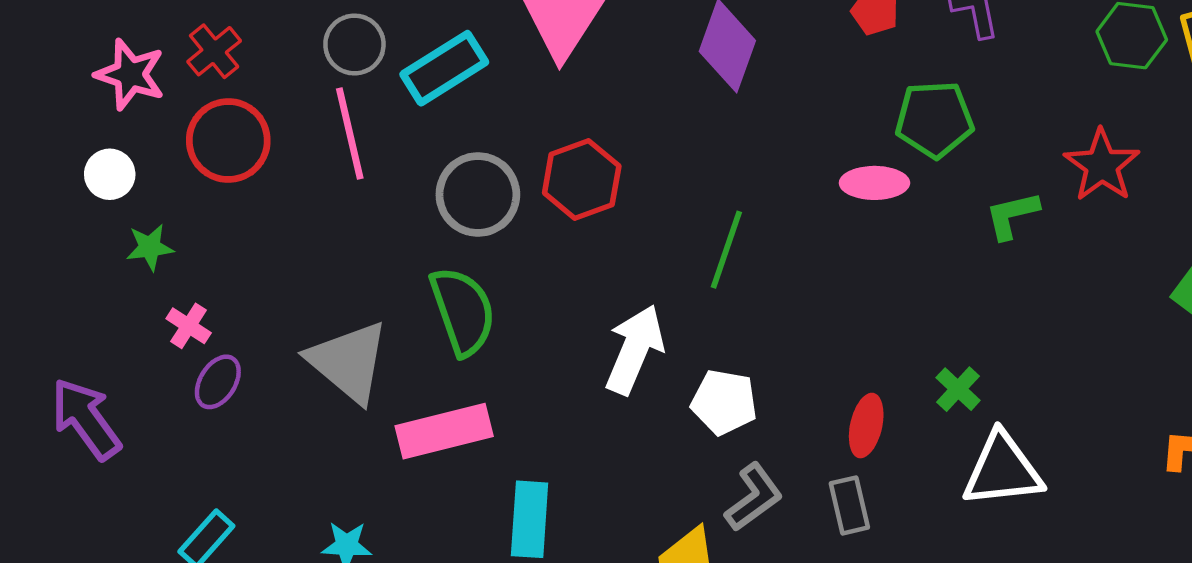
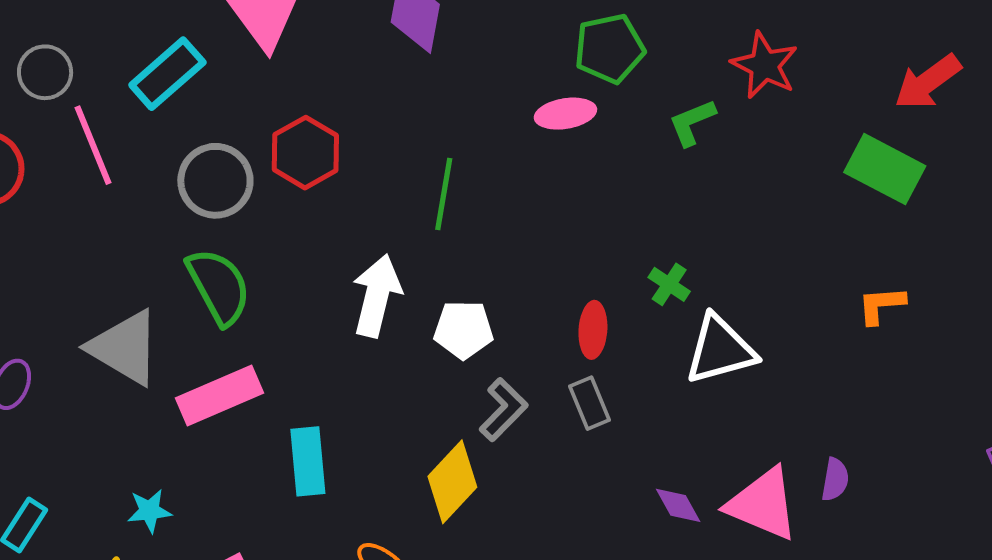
gray circle: (354, 45) -> (45, 72), moved

